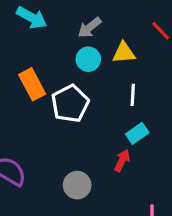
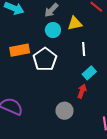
orange rectangle: (32, 84) -> (20, 50), turned -66
gray circle: (77, 185) -> (64, 111), moved

